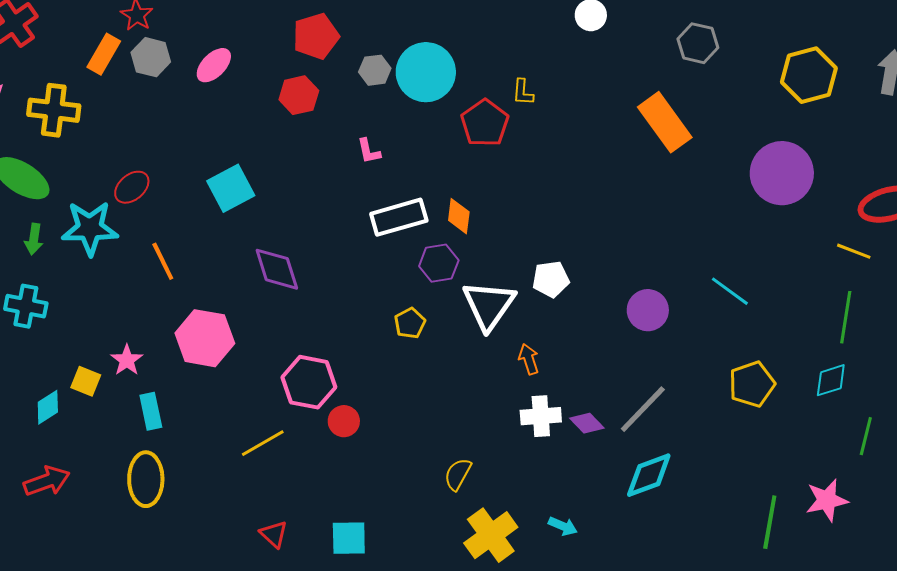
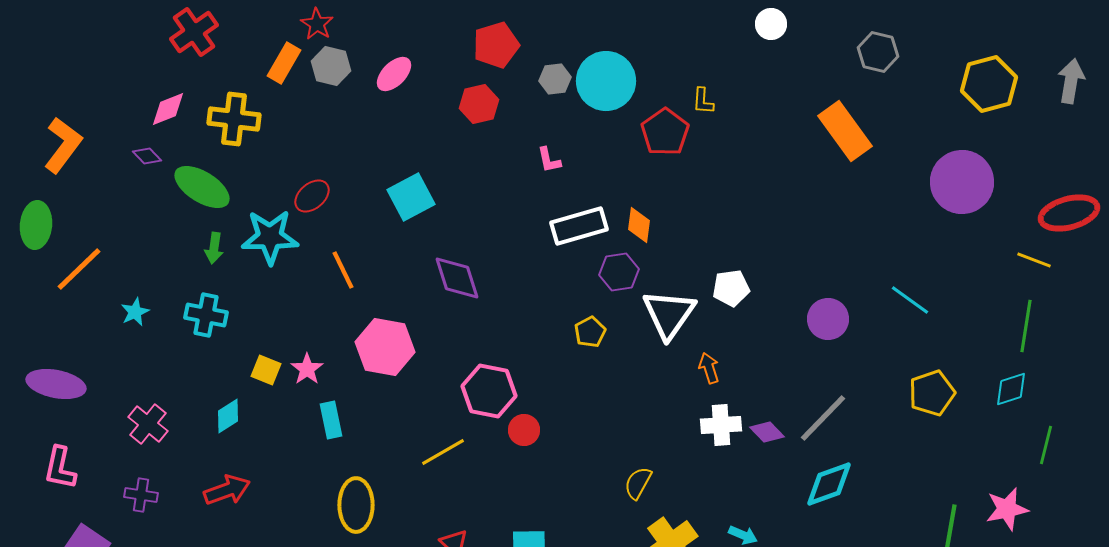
yellow square: (86, 381) -> (266, 370), moved
yellow ellipse: (146, 479) -> (356, 505), moved

